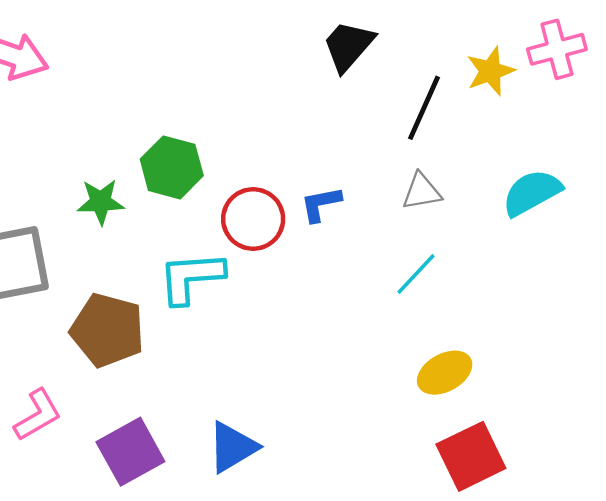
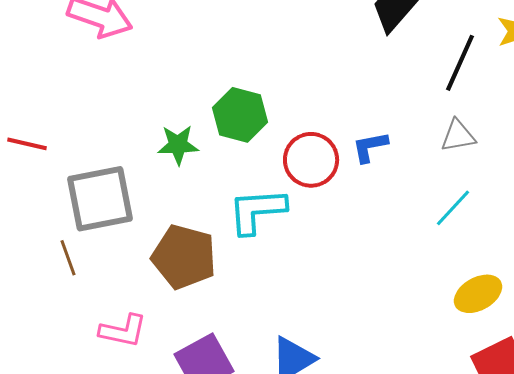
pink L-shape: (38, 415) -> (123, 331), turned 42

